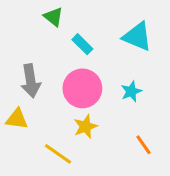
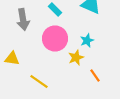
gray arrow: (31, 81) -> (23, 20), moved
yellow star: (85, 127) -> (76, 58), moved

